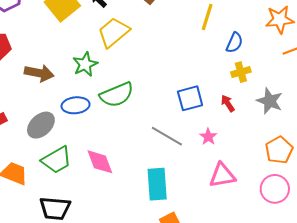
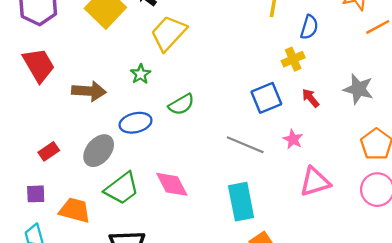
green star: (85, 64) -> (141, 74), size x0.7
yellow cross: (241, 72) -> (293, 59), moved
green semicircle: (117, 95) -> (181, 104), size x0.7

